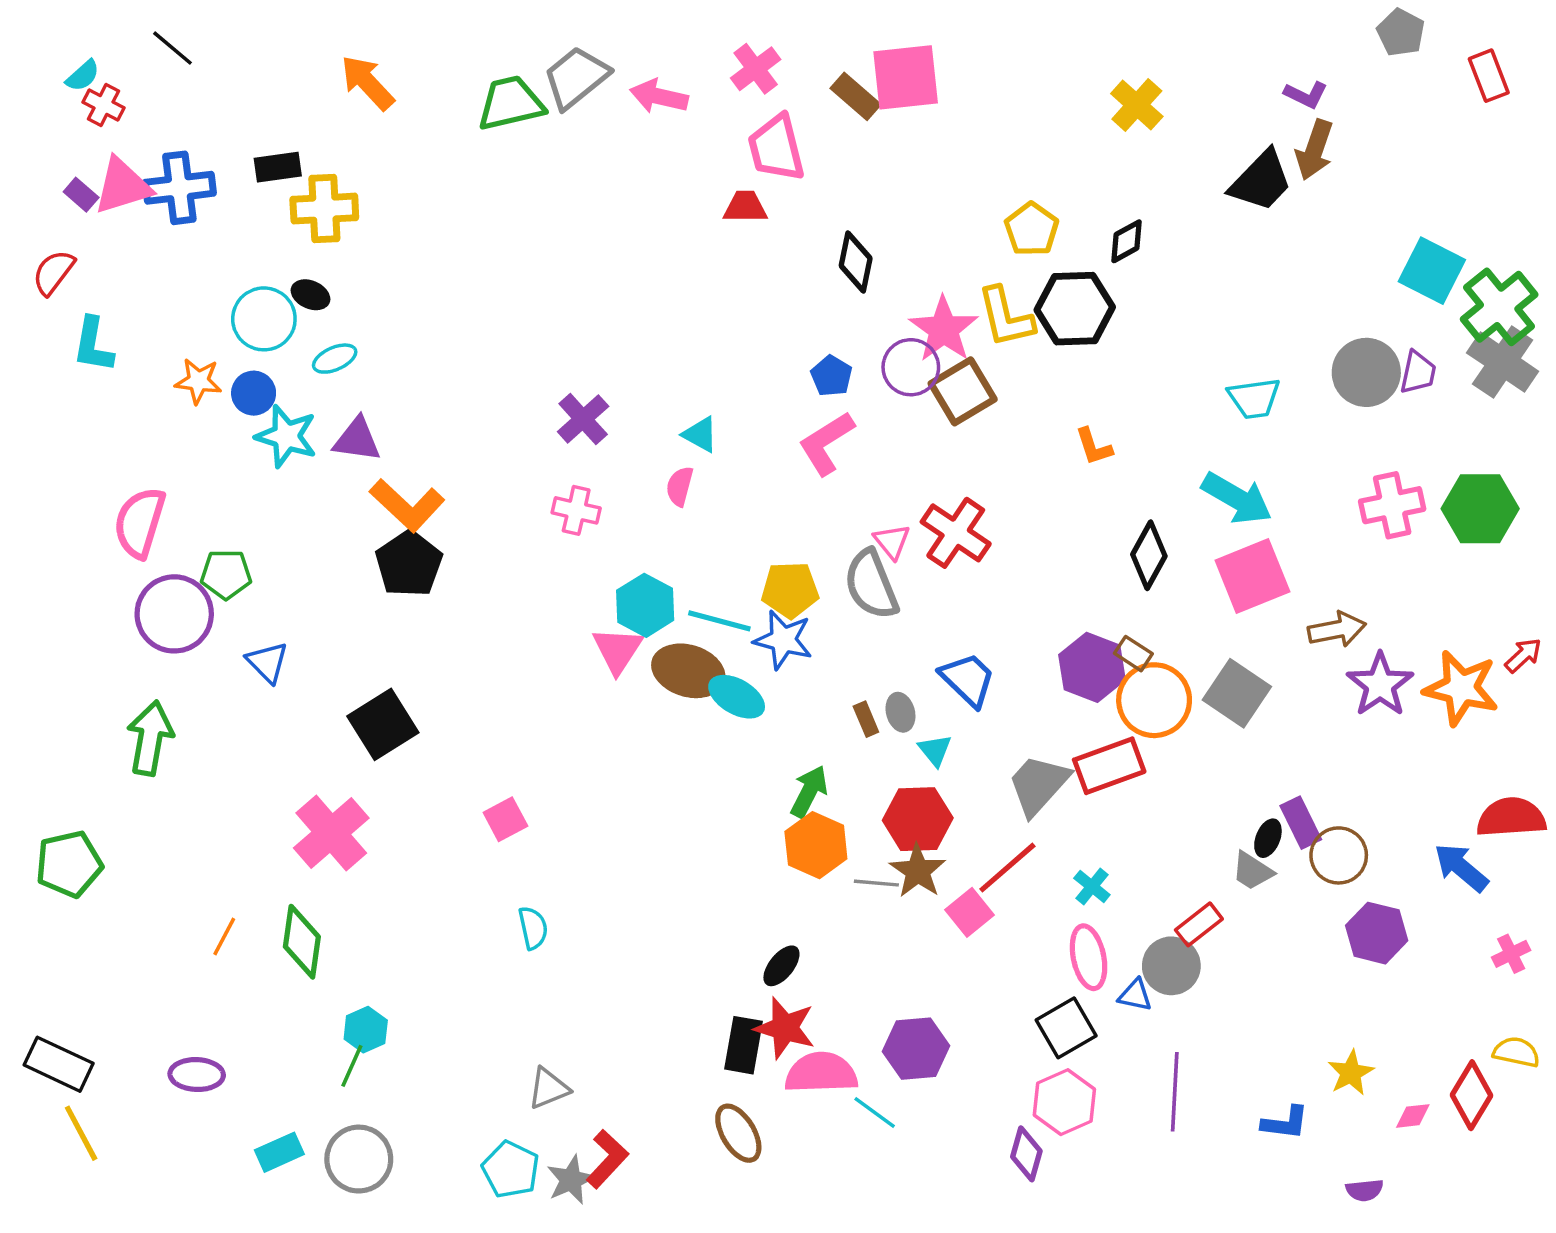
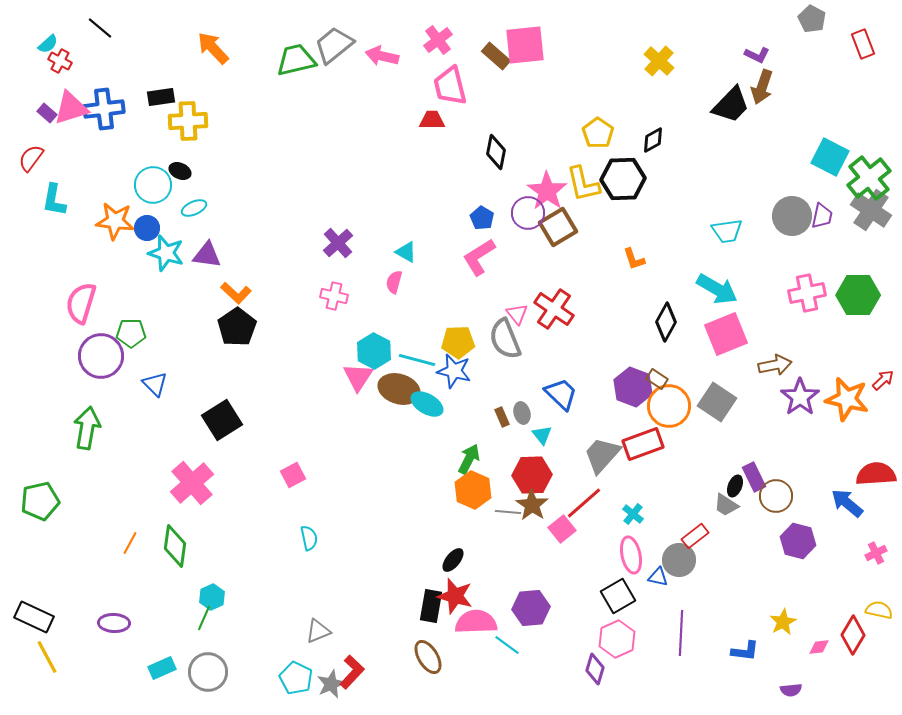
orange star: (198, 381) -> (115, 221), size x1.4
orange L-shape: (407, 505) -> (236, 293), size x0.7

